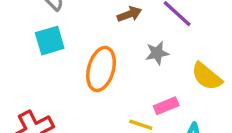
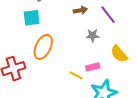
orange ellipse: (101, 69) -> (43, 47), moved

